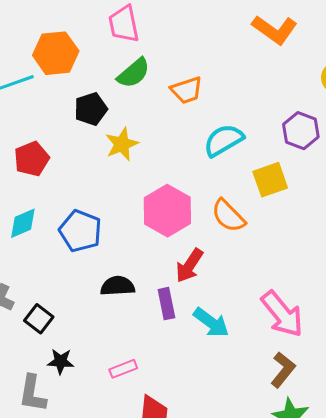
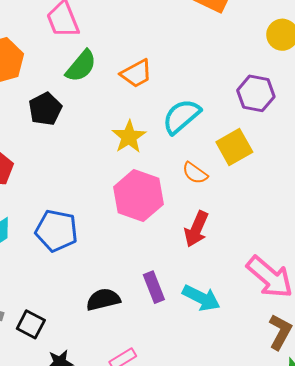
yellow star: (122, 144) -> (129, 137), moved
orange semicircle: (228, 216) -> (195, 173), moved, size x0.7
red arrow: (189, 266) -> (196, 229), moved
black semicircle: (118, 286) -> (103, 299), moved

